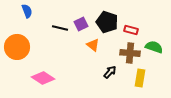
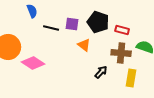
blue semicircle: (27, 11) -> (32, 11), moved
purple square: (81, 24) -> (72, 24), turned 32
pink diamond: (43, 78) -> (33, 63), moved

